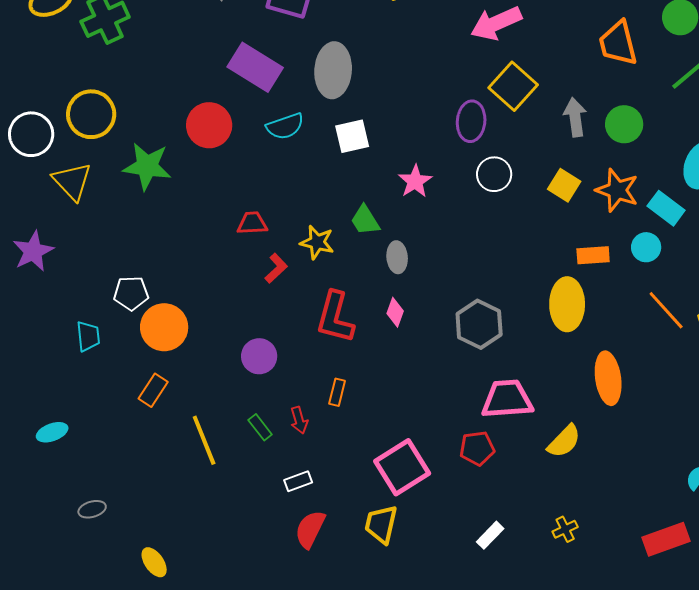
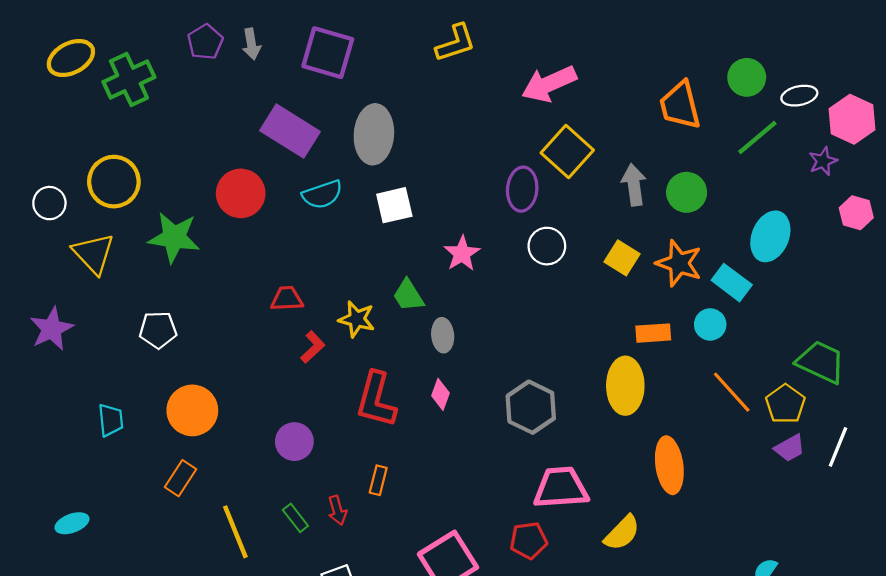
white circle: (31, 134) -> (49, 203), size x0.7
white pentagon: (131, 293) -> (158, 330), moved

